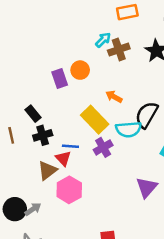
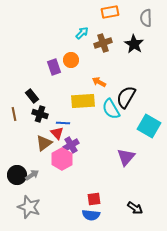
cyan arrow: (103, 40) -> (82, 33), moved
yellow rectangle: (95, 120) -> (83, 101), turned -50
cyan semicircle: (128, 129) -> (111, 109), turned 65
black cross: (43, 135) -> (40, 114), turned 35
purple cross: (103, 147) -> (71, 145), moved

